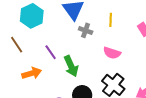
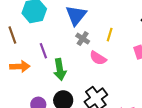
pink semicircle: (112, 53) -> (98, 58), moved

